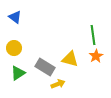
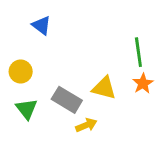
blue triangle: (15, 17) -> (42, 25), moved
green triangle: (18, 73) -> (27, 109), turned -35

